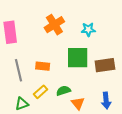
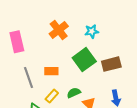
green square: (78, 58) -> (84, 60), turned -30

